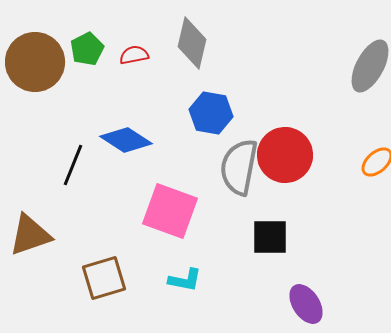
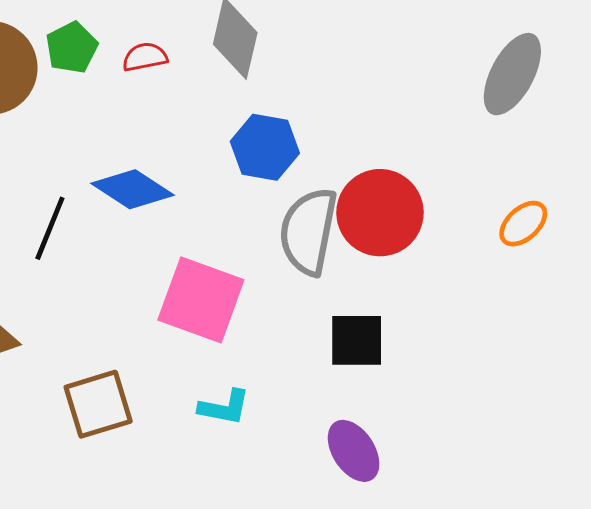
purple ellipse: (306, 304) -> (354, 451), moved

